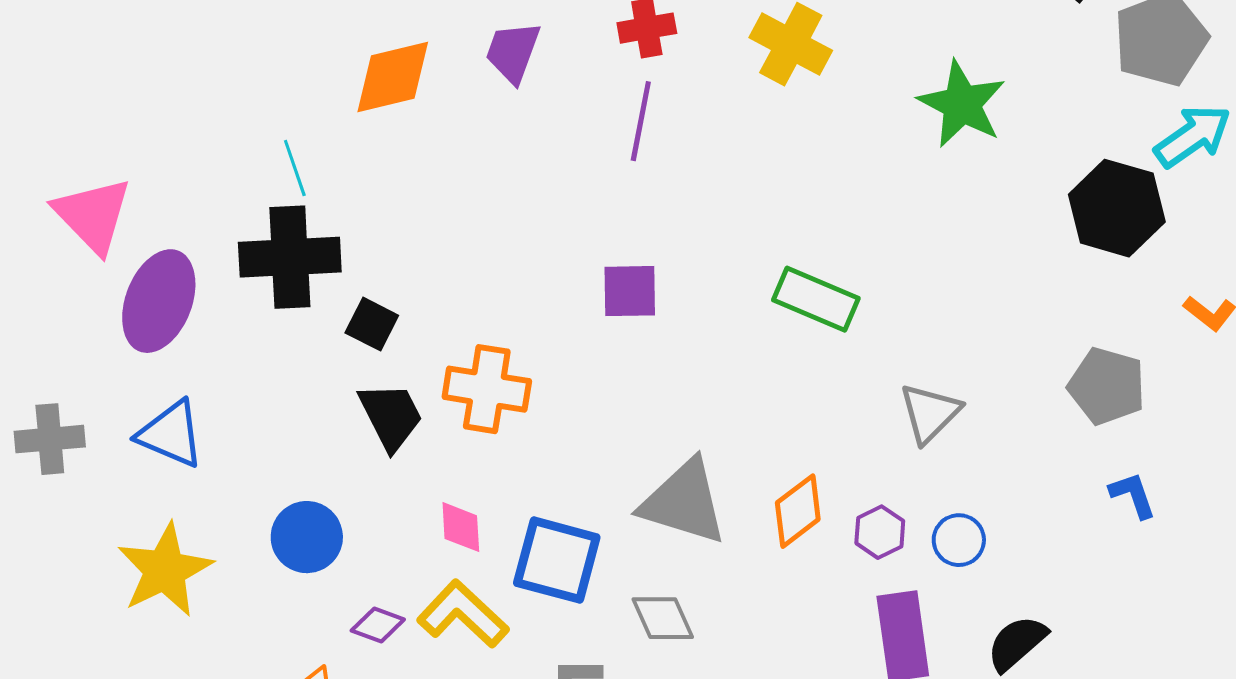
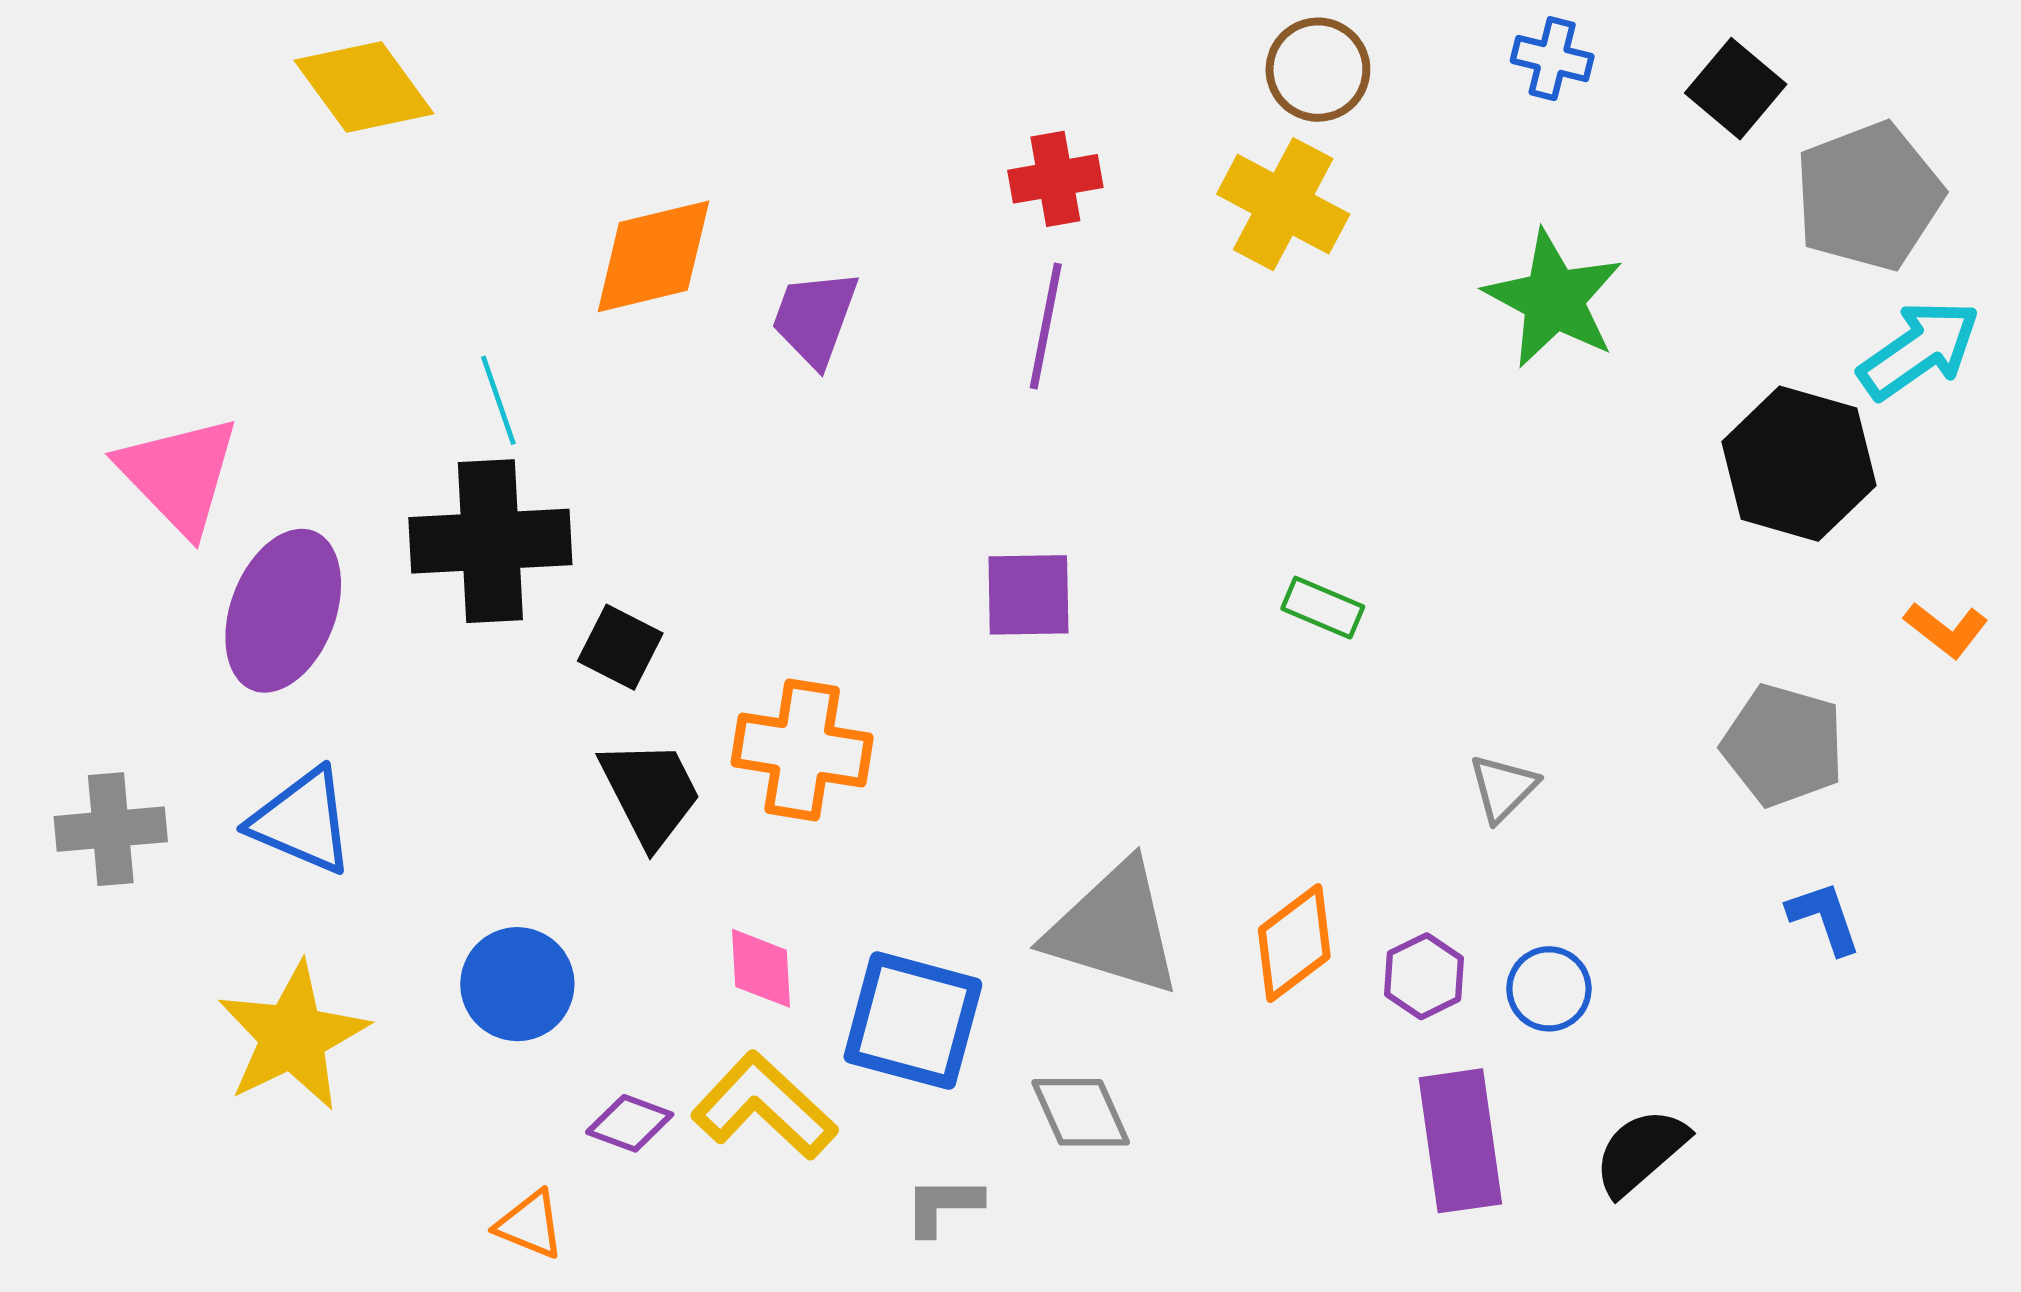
purple trapezoid: (513, 52) -> (815, 318), moved
green rectangle: (816, 299) -> (1323, 608), size x0.6
gray triangle: (930, 413) -> (1503, 788), size x0.7

